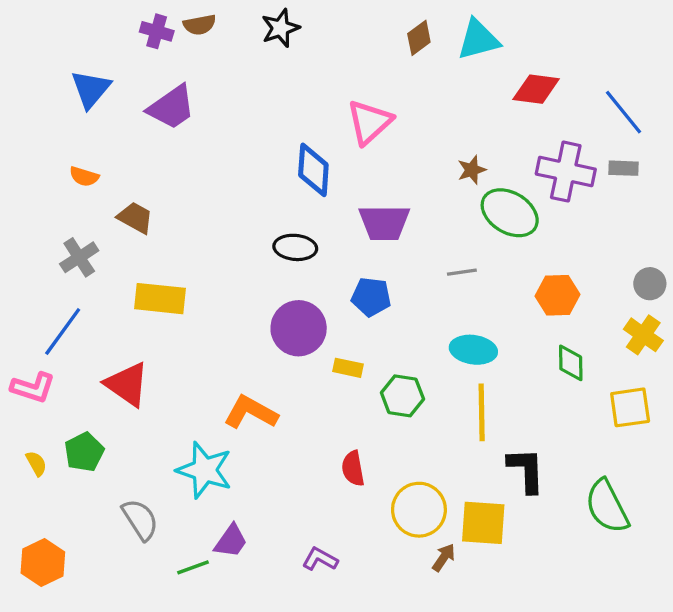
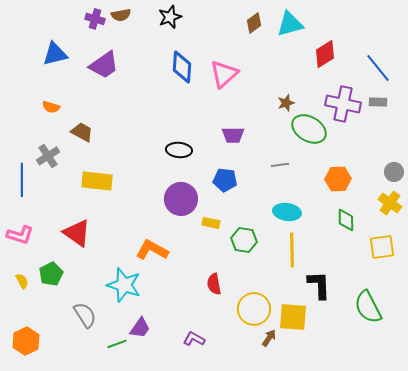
blue triangle: (91, 89) -> (55, 54), turned 36
red diamond: (536, 89) -> (325, 54), turned -40
blue diamond: (313, 170) -> (182, 67), moved
purple trapezoid: (384, 223) -> (233, 135), size x0.7
blue line: (63, 332) -> (22, 180), moved, turned -36

